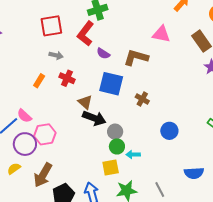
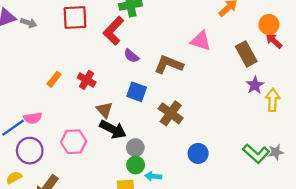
gray arrow: (56, 55) -> (29, 23), moved
blue square: (111, 84) -> (137, 92), size x0.7
brown cross: (142, 99) -> (171, 113), size x1.5
pink semicircle: (24, 116) -> (33, 118), turned -56
pink hexagon: (45, 134) -> (74, 142), moved

